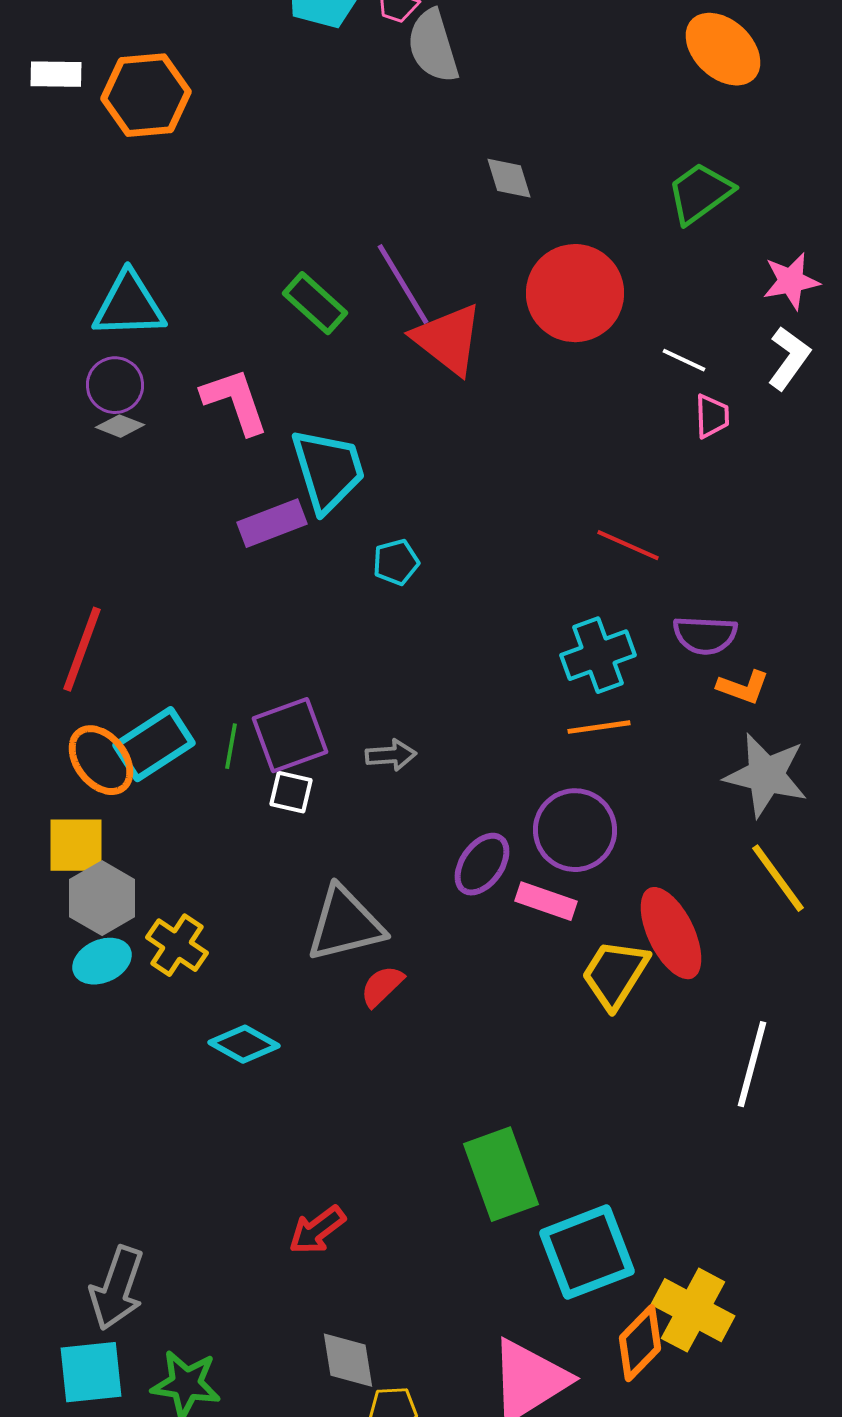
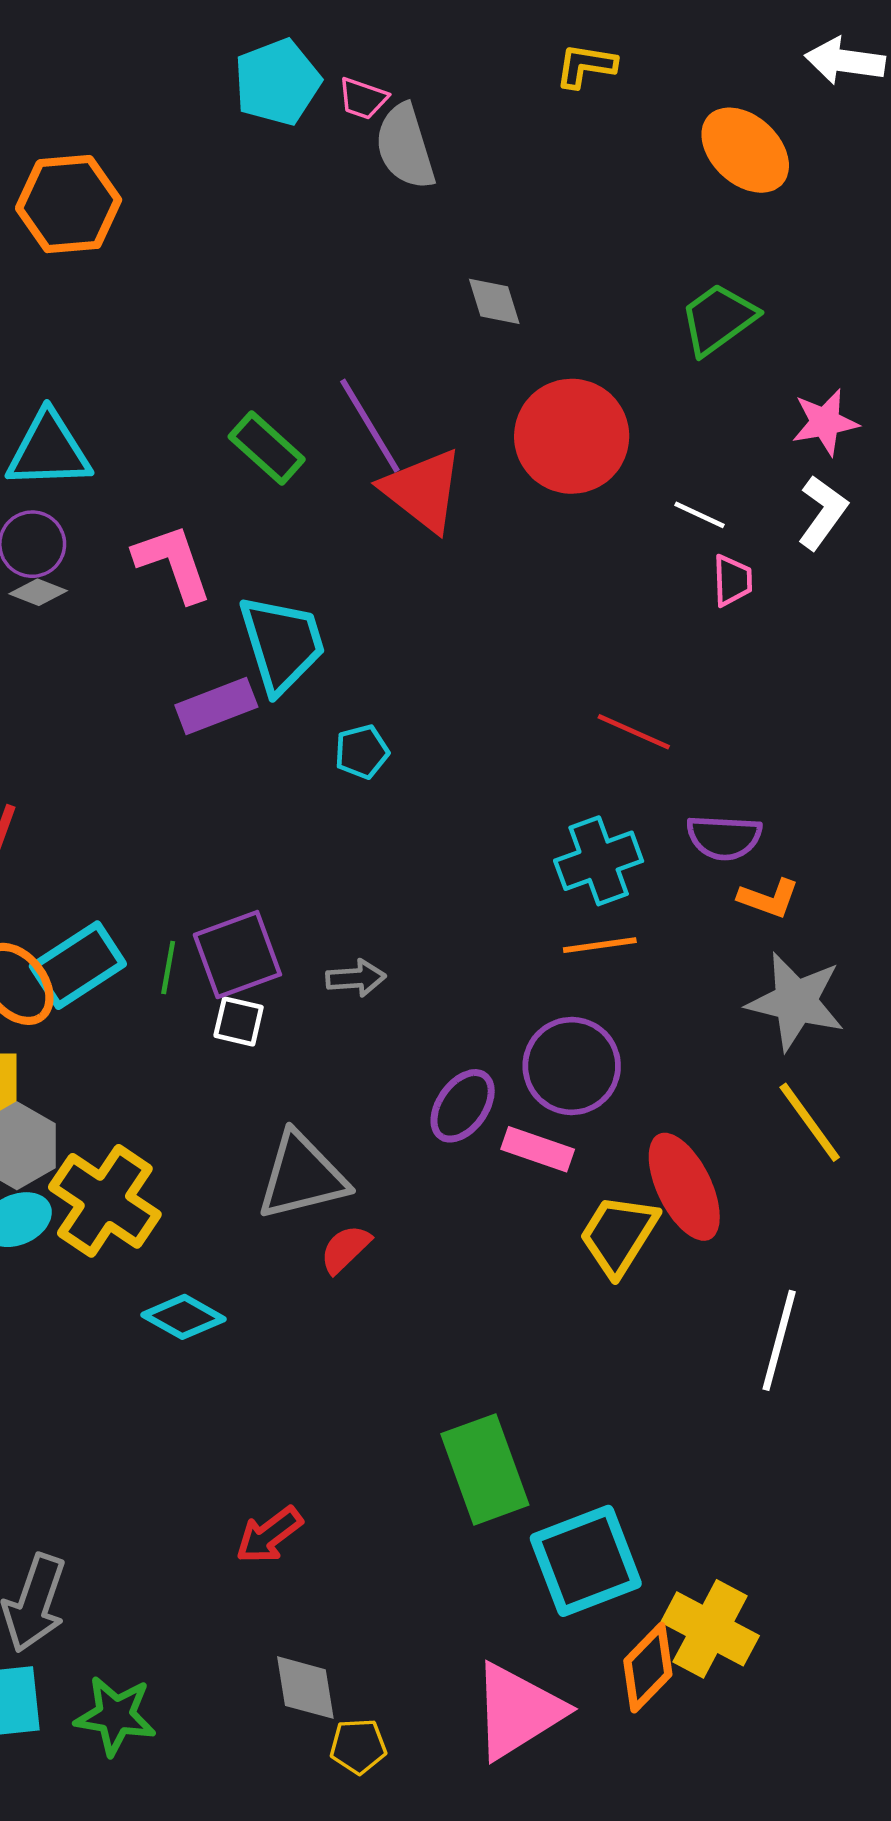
yellow cross: (177, 945) -> (105, 1201), size x1.5

